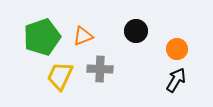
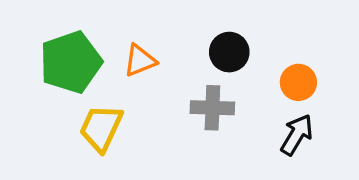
gray cross: (100, 69) -> (212, 108), moved

